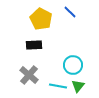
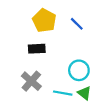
blue line: (70, 12) -> (77, 24), moved
green triangle: (78, 86) -> (84, 93), turned -32

